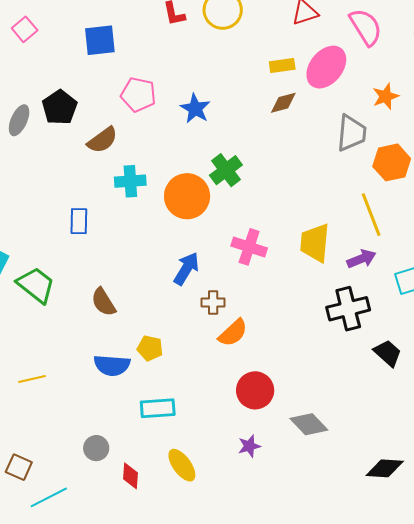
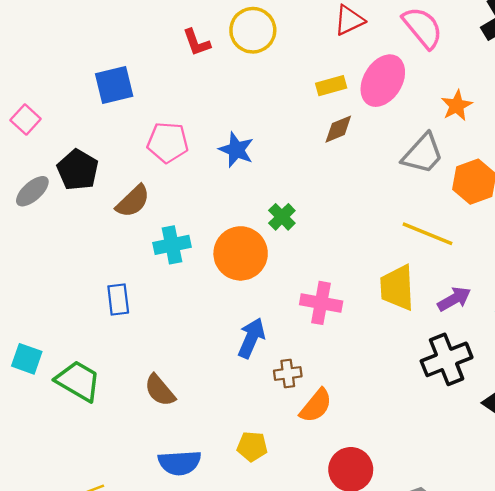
pink square: (25, 29) -> (26, 120), moved
gray ellipse: (19, 120) -> (32, 191), turned 32
gray trapezoid: (352, 133) -> (423, 154), turned 45
green cross: (226, 170) -> (282, 217), size x0.7
yellow line: (371, 215) -> (427, 234), moved, turned -39
yellow pentagon: (150, 348) -> (252, 446), moved

